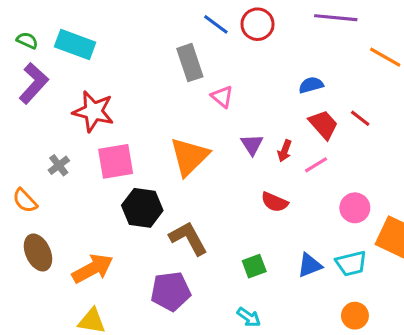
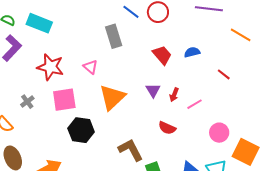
pink triangle: (222, 97) -> (90, 67), moved
red trapezoid: (323, 124) -> (162, 55), moved
brown L-shape: (188, 238) -> (131, 150), moved

